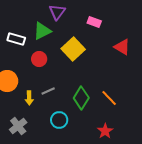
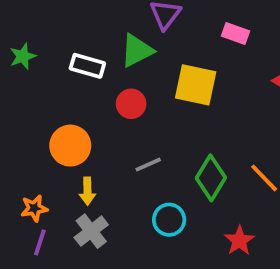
yellow square: (73, 49) -> (196, 85), turned -35
yellow arrow: (29, 98) -> (87, 191), moved
red star: (105, 131) -> (239, 241), moved

